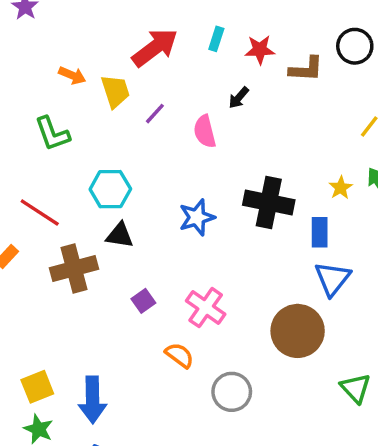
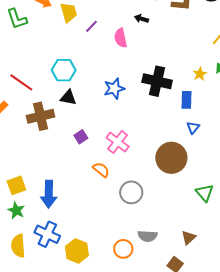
black arrow: (239, 98) -> (141, 19), turned 64
green L-shape: (52, 134) -> (17, 19), moved
blue triangle: (332, 279) -> (193, 128), size x0.6

